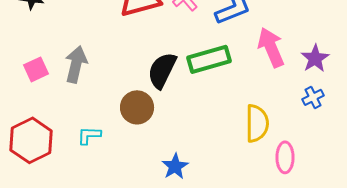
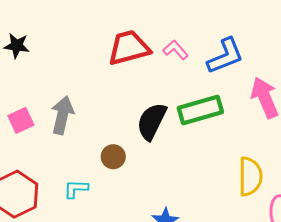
brown circle: (137, 107) -> (113, 157), moved, size x0.7

